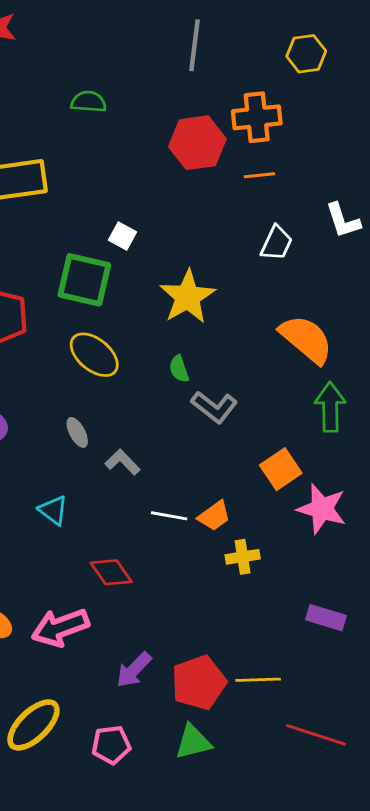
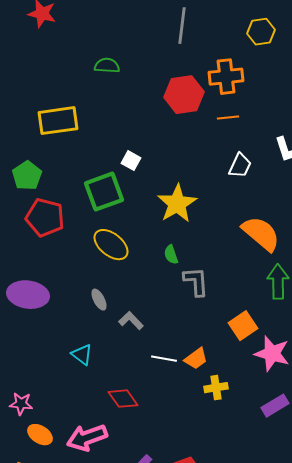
green square: (84, 280) -> (104, 192), turned -33
gray L-shape: (214, 407) -> (196, 282), turned -132
purple rectangle: (326, 618) -> (275, 406), moved, turned -48

